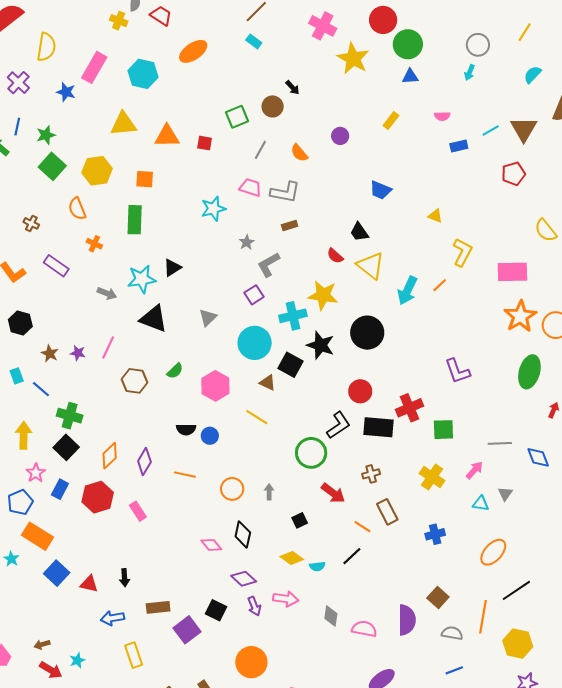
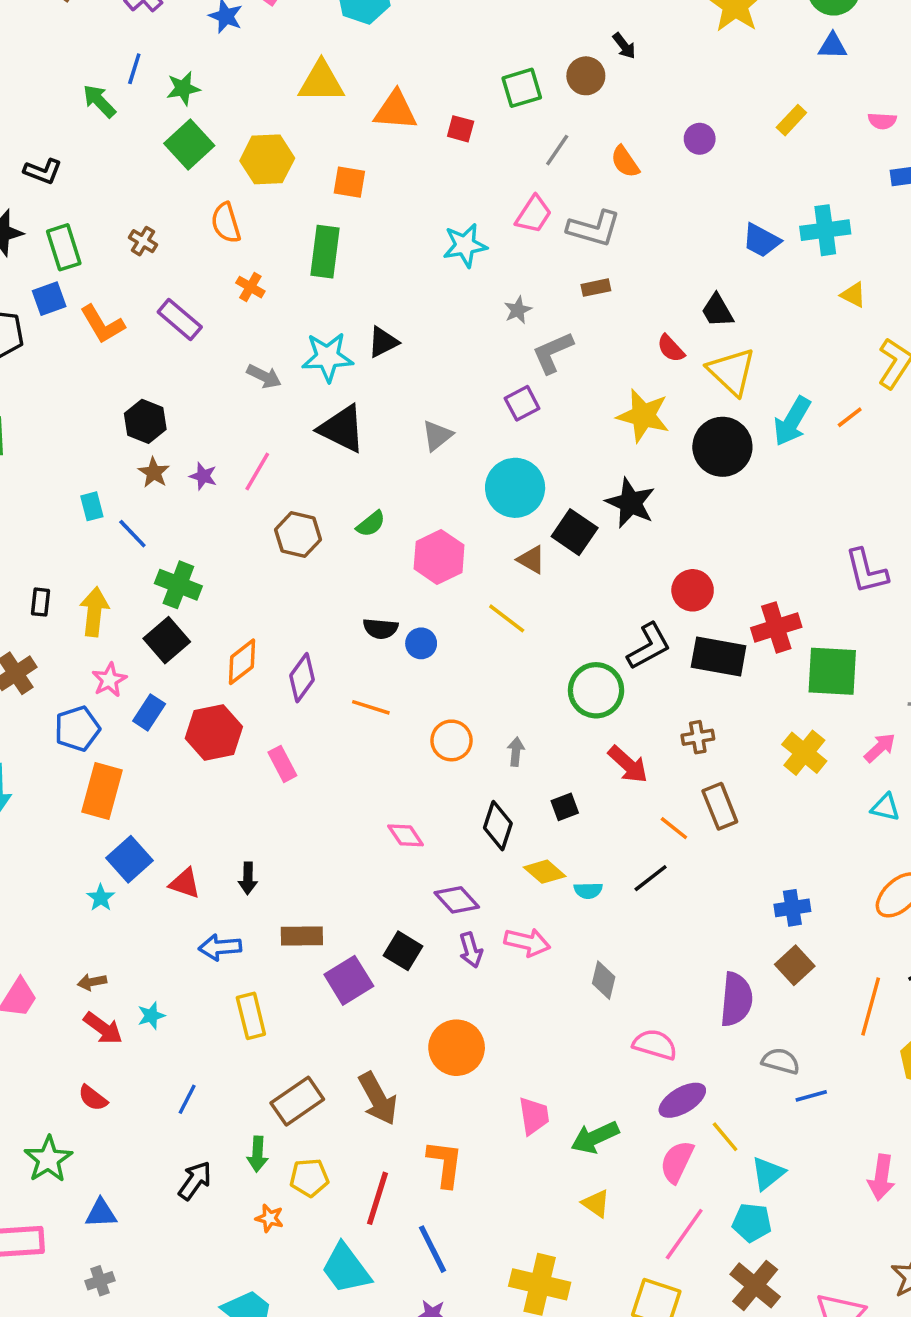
pink trapezoid: (250, 187) -> (534, 214), turned 100
cyan cross: (293, 316) -> (825, 230), moved
black hexagon: (20, 323) -> (145, 421), moved
black circle: (367, 333) -> (722, 447), moved
green square: (443, 430) -> (832, 671), size x1.4
blue cross: (435, 534) -> (792, 908), moved
black diamond: (243, 535) -> (498, 826), moved
orange rectangle: (38, 536) -> (102, 791), turned 68
cyan star: (11, 559) -> (101, 898), moved
pink semicircle: (364, 629) -> (655, 1045), moved
gray semicircle: (452, 633) -> (781, 1061), moved

